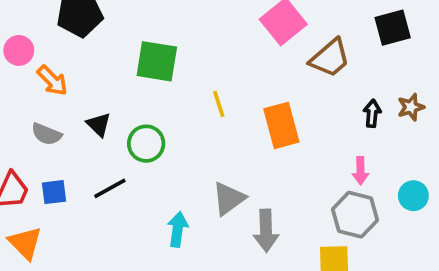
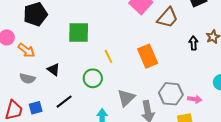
yellow line: (219, 104) -> (108, 56), moved
green circle: (146, 144) -> (93, 78), moved
pink arrow: (360, 171) -> (195, 99), moved, turned -72
gray hexagon: (355, 215) -> (171, 94), moved

